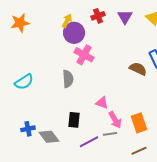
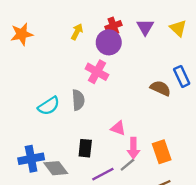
purple circle: (74, 33) -> (109, 42), moved
cyan semicircle: (24, 82) -> (49, 106), moved
pink arrow: (115, 120) -> (133, 148), turned 30
blue cross: (28, 129) -> (31, 159), size x1.5
gray line: (110, 134) -> (128, 165), turned -32

